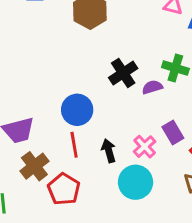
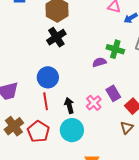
black cross: (123, 73) -> (56, 37), moved
brown cross: (34, 166) -> (14, 126), moved
cyan circle: (136, 182) -> (72, 130), moved

